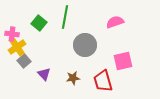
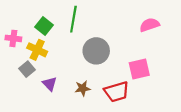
pink semicircle: (115, 22) -> (149, 25), moved
yellow cross: (17, 47) -> (37, 50), moved, turned -30
red trapezoid: (103, 81) -> (117, 92), turned -90

